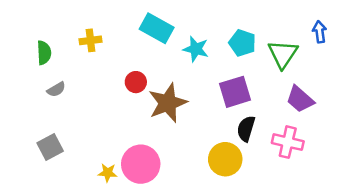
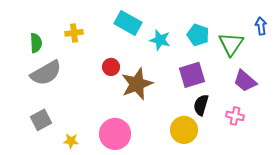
gray semicircle: (56, 89) -> (46, 73), size x2.0
pink cross: (288, 142) -> (235, 116), size x0.7
yellow star: (108, 173) -> (71, 141), moved

